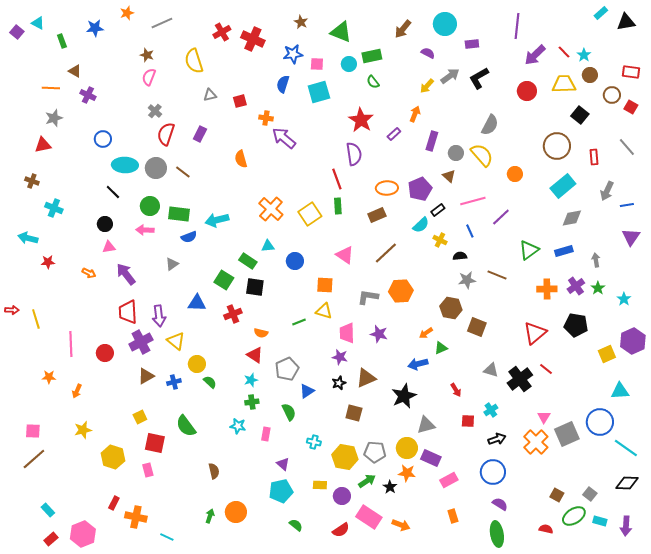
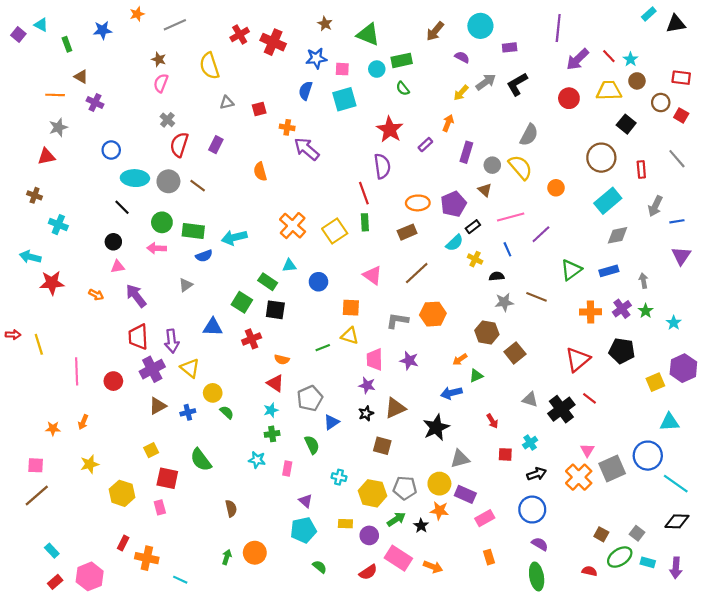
red star: (48, 262) -> (52, 283), size x1.6
brown square: (477, 327) -> (515, 353), turned 30
orange star: (49, 377) -> (53, 429), moved

